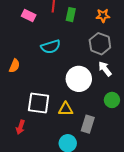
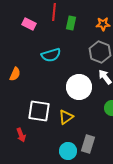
yellow triangle: (66, 109) -> (66, 117), turned -35
gray rectangle: (88, 124) -> (88, 144), moved
red arrow: (20, 127) -> (21, 135), turned -40

